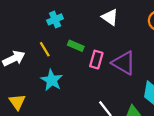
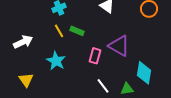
yellow line: (45, 49) -> (59, 31), moved
pink rectangle: (96, 60) -> (95, 56), moved

